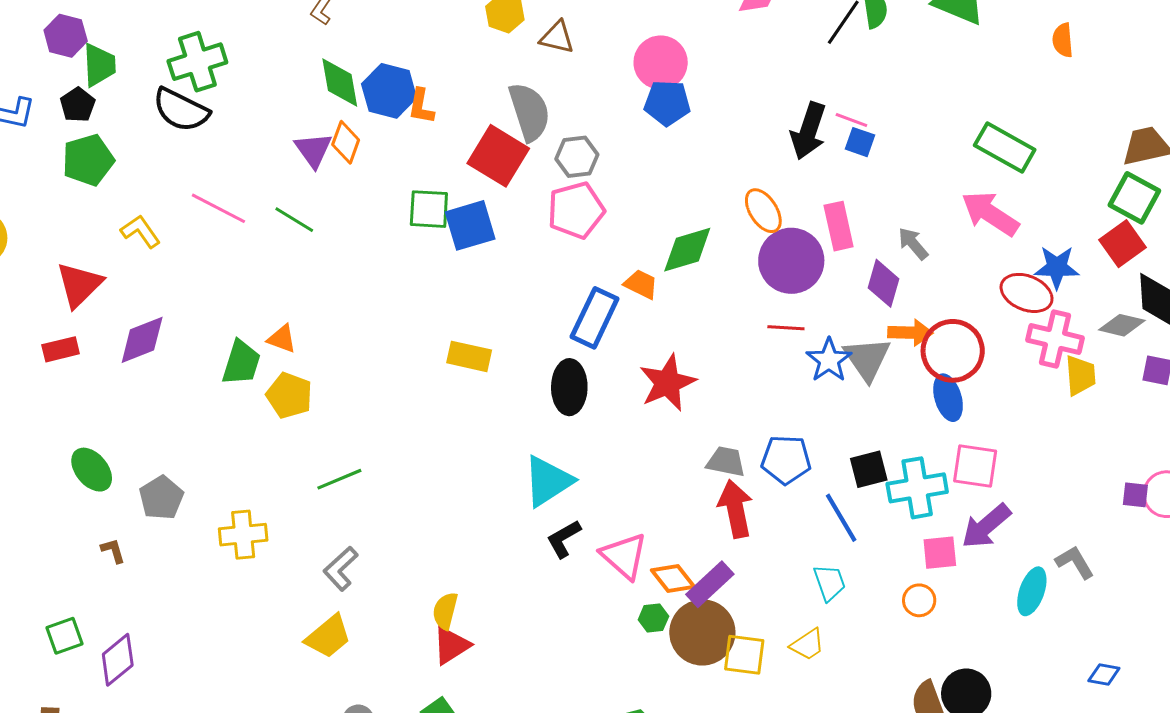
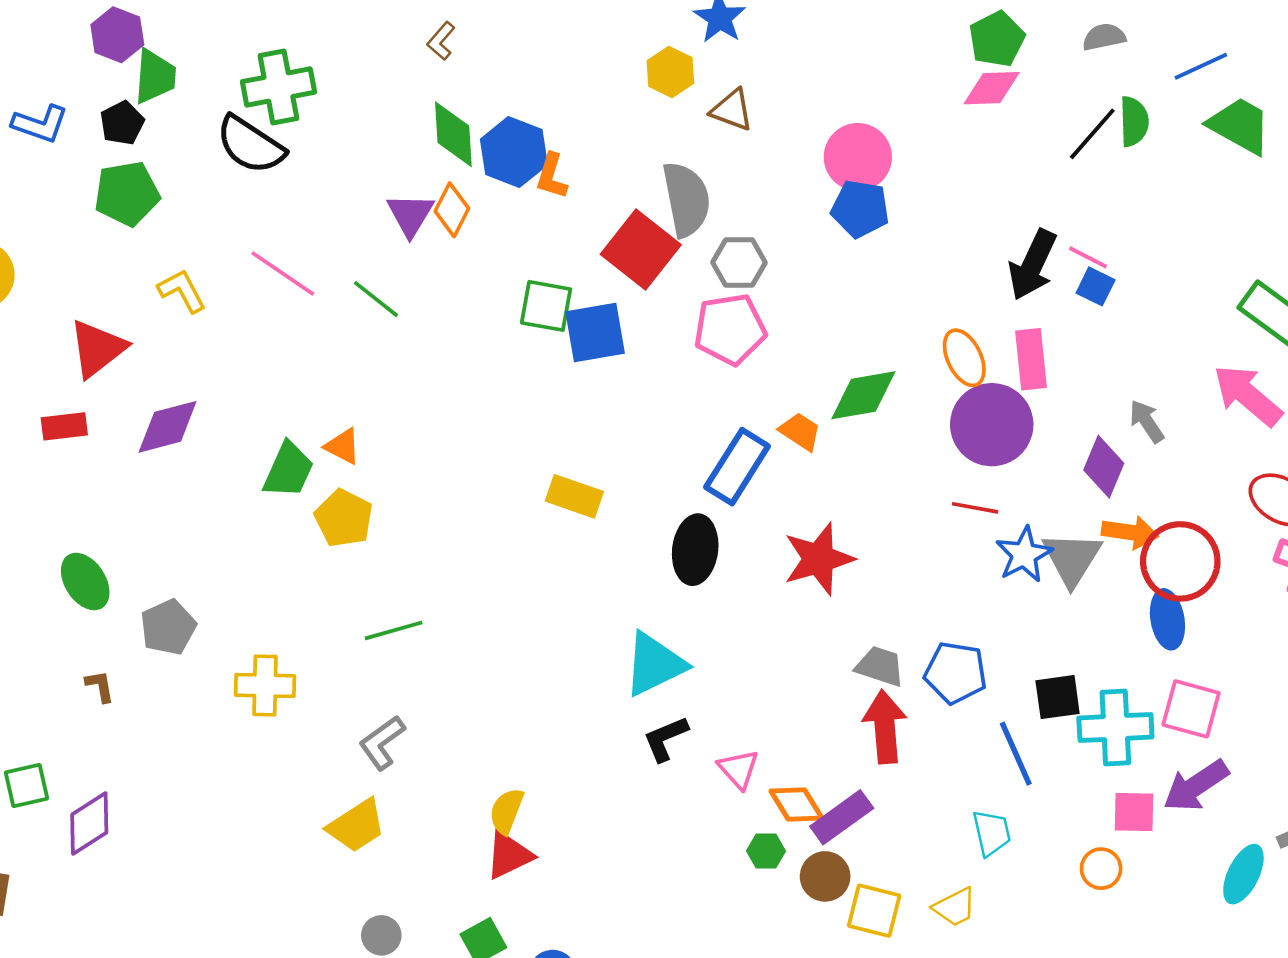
pink rectangle: (839, 226) -> (1031, 359), moved
pink triangle: (624, 556) -> (739, 769), size x0.7
brown circle: (702, 632) -> (825, 876), size x0.6

